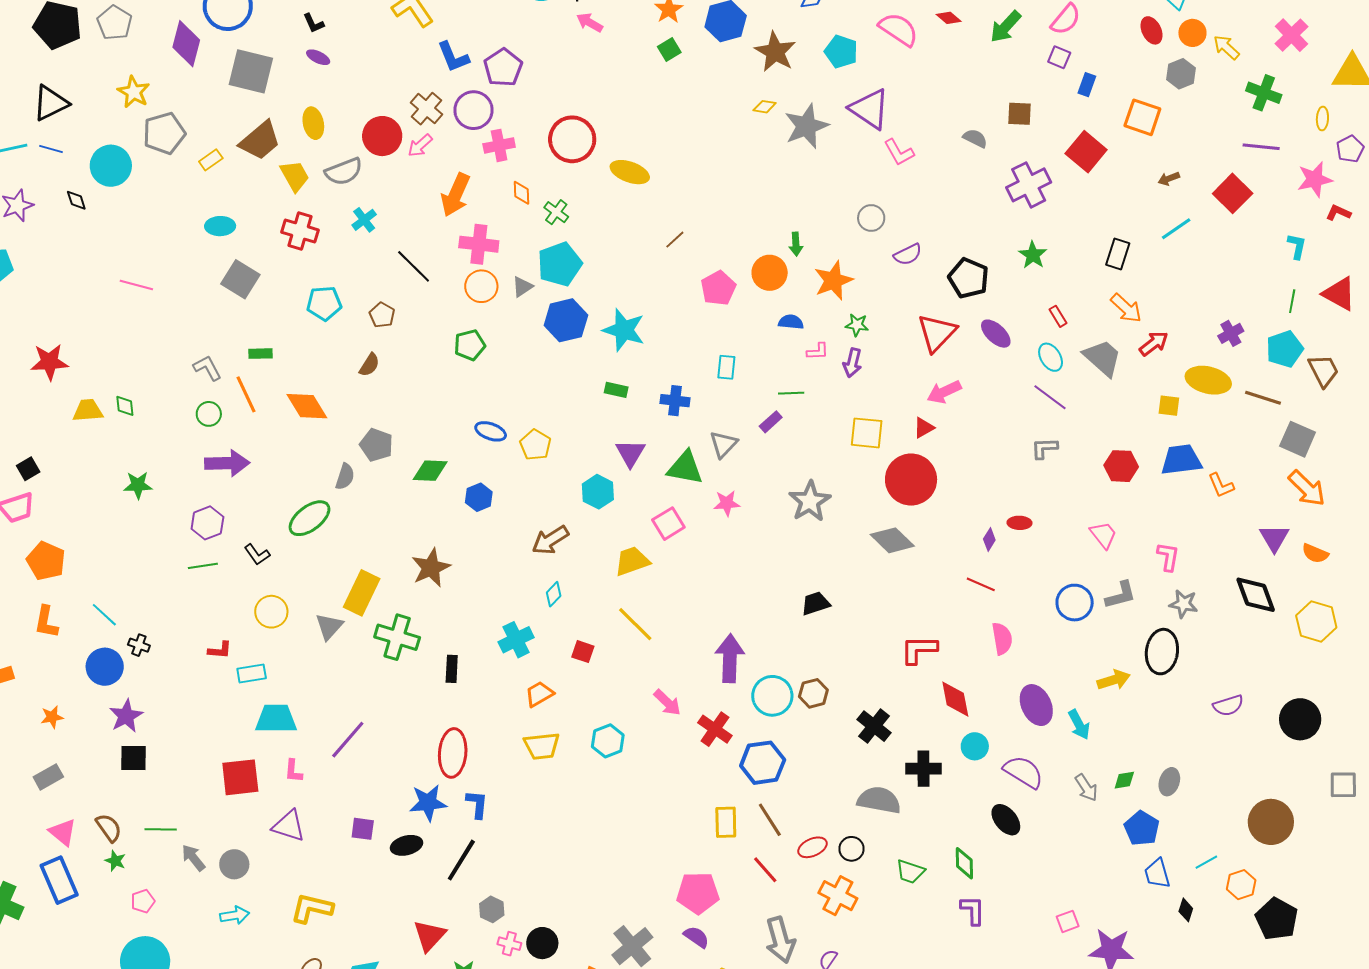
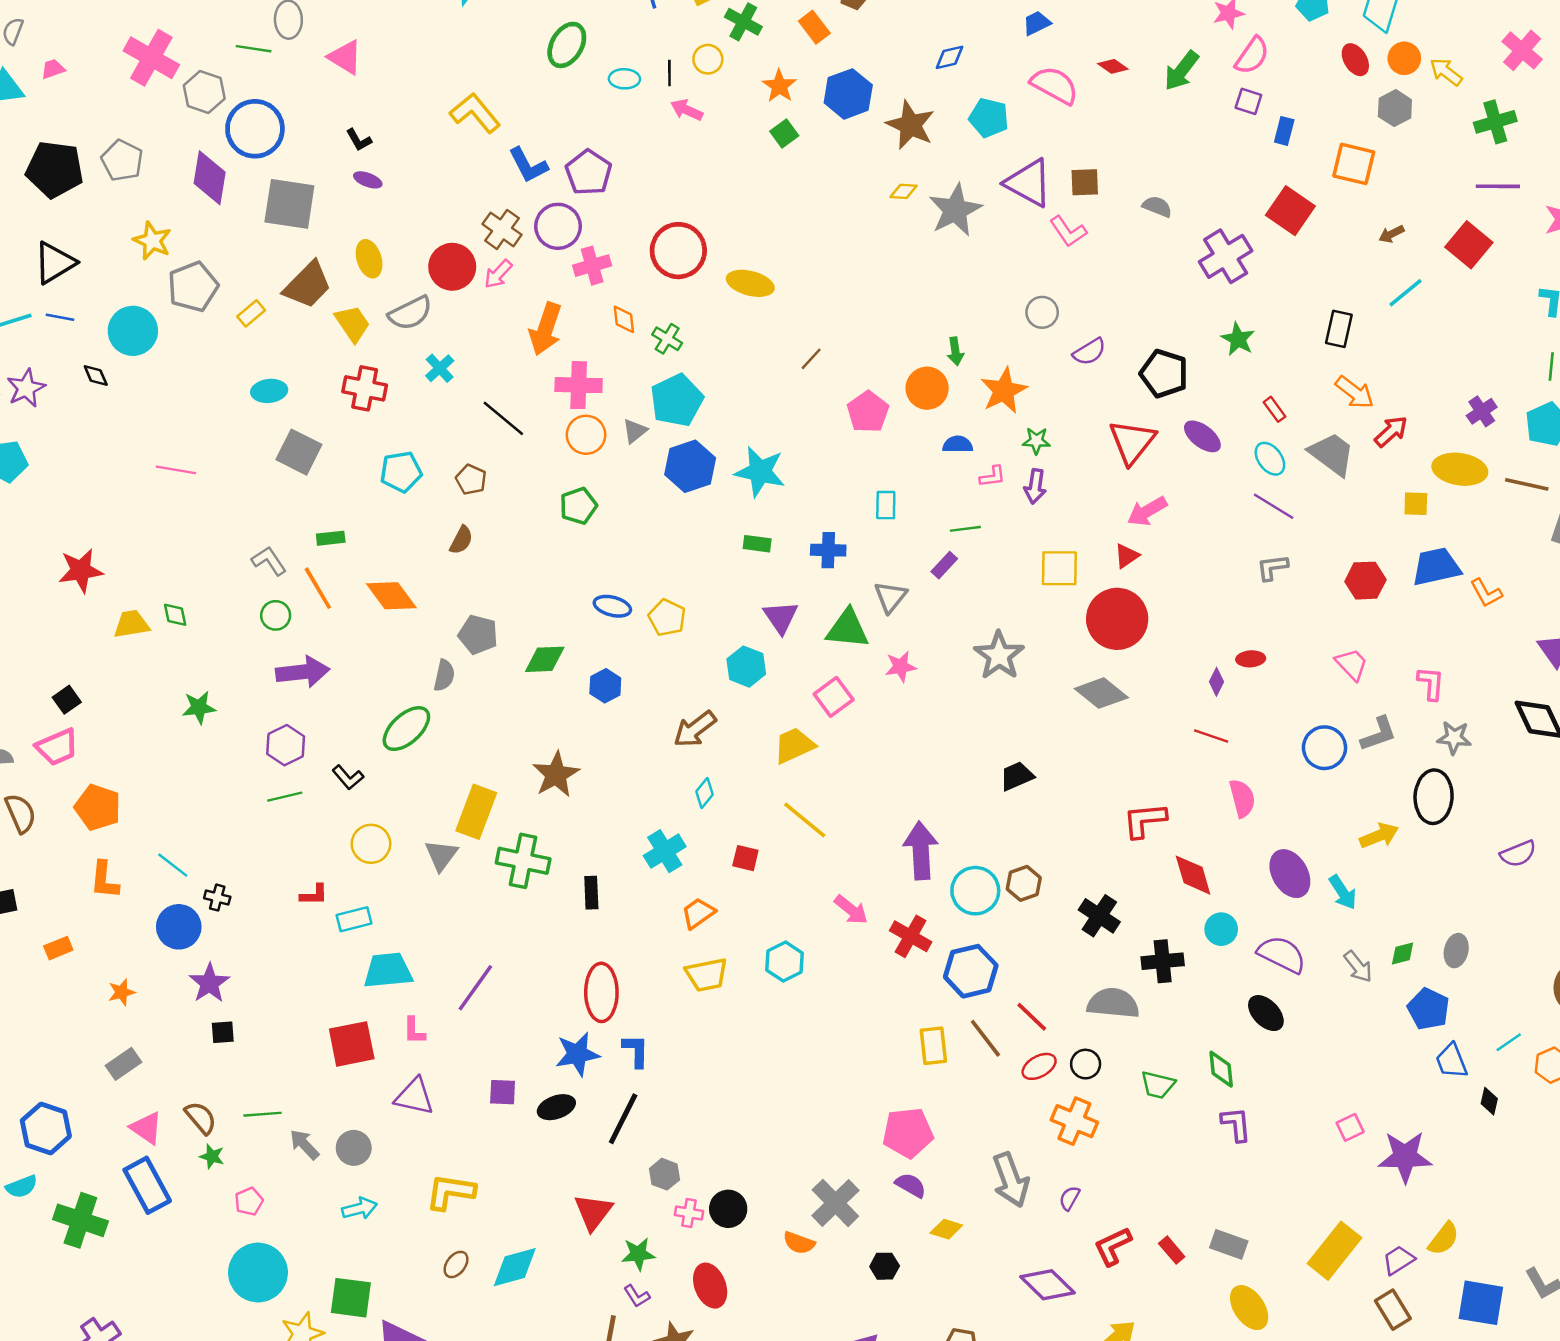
green cross: (1264, 93) -> (1495, 122), turned -32
brown square: (1019, 114) -> (1085, 182), moved
black square: (134, 758) -> (223, 1032), size x0.7
red line: (765, 870) -> (1032, 1017), moved

